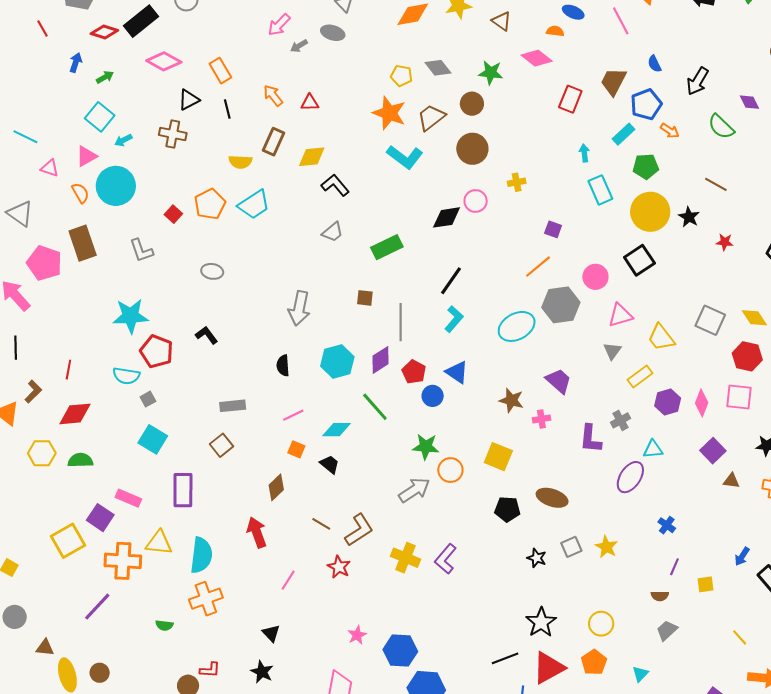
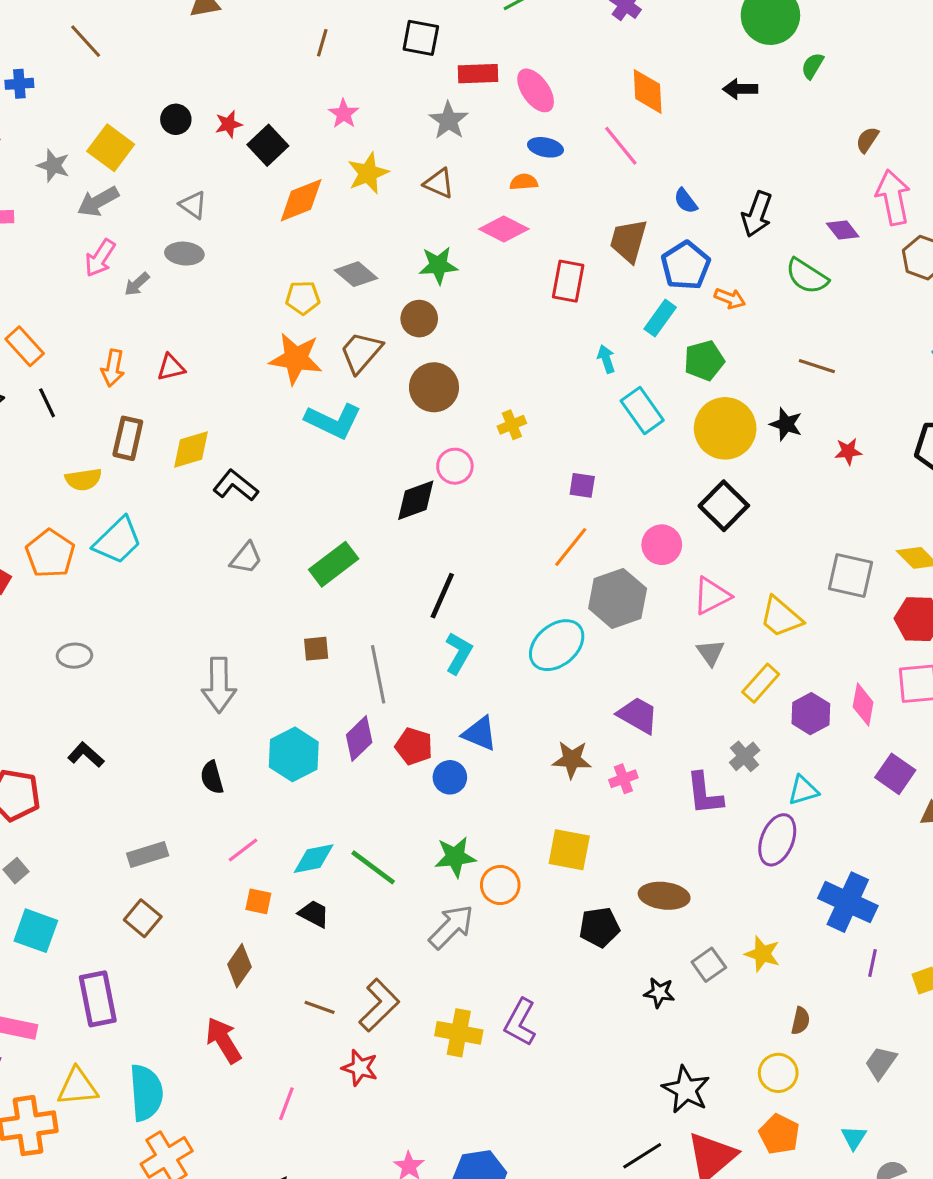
orange arrow: (273, 96) -> (113, 368), turned -120
green line: (375, 407) -> (373, 867), moved
blue cross: (667, 525) -> (848, 902), size x2.0
brown semicircle: (660, 596) -> (801, 1021), moved, turned -66

